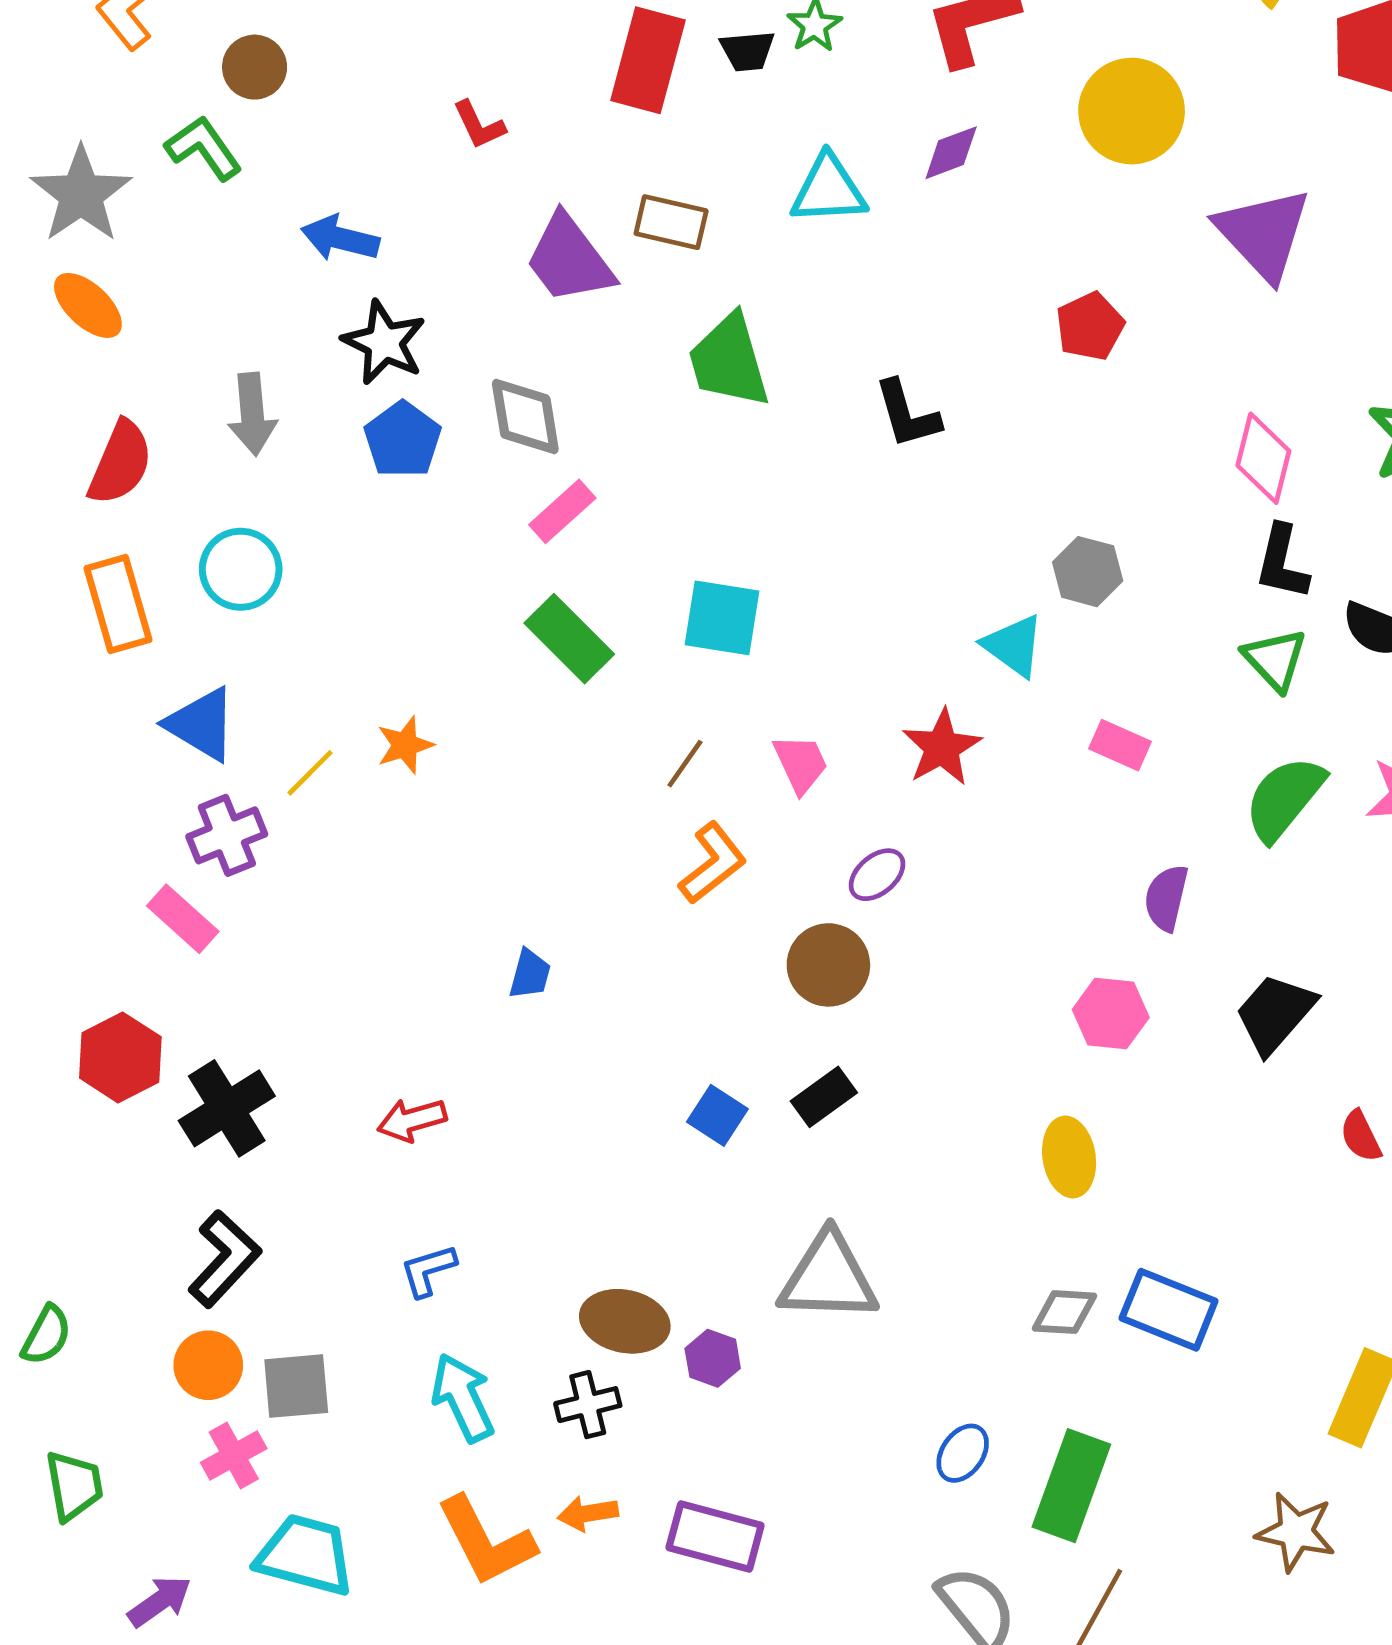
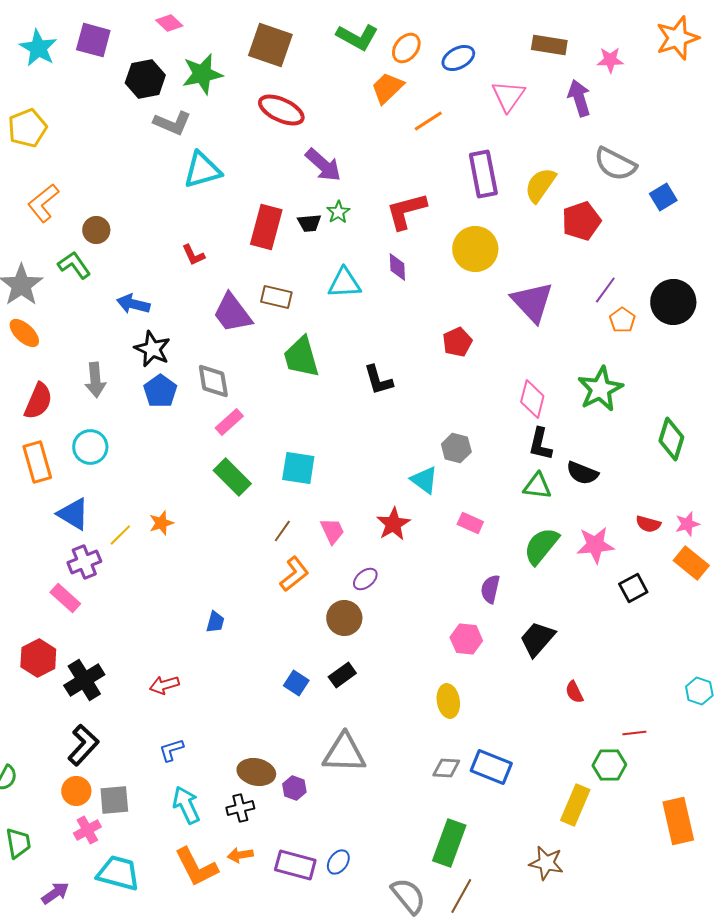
purple diamond: (951, 153) -> (397, 267), turned -72
green triangle: (1275, 659) -> (537, 486), turned -40
blue ellipse: (963, 1453) -> (338, 862), moved

